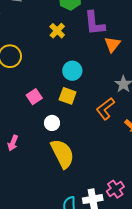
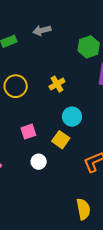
yellow cross: (57, 31) -> (57, 84), moved
yellow semicircle: (62, 154) -> (83, 209), moved, size x0.7

